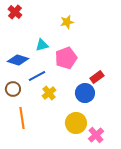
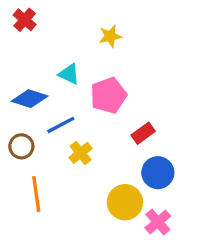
cyan triangle: (42, 45) -> (69, 74), turned 40
red rectangle: (97, 77) -> (143, 133), moved
blue circle: (85, 93) -> (158, 173), moved

